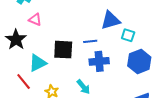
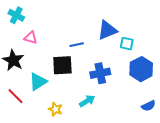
blue line: (90, 41) -> (77, 45), moved
red line: (24, 82) -> (16, 96), moved
cyan arrow: (83, 87) -> (87, 101), turned -77

